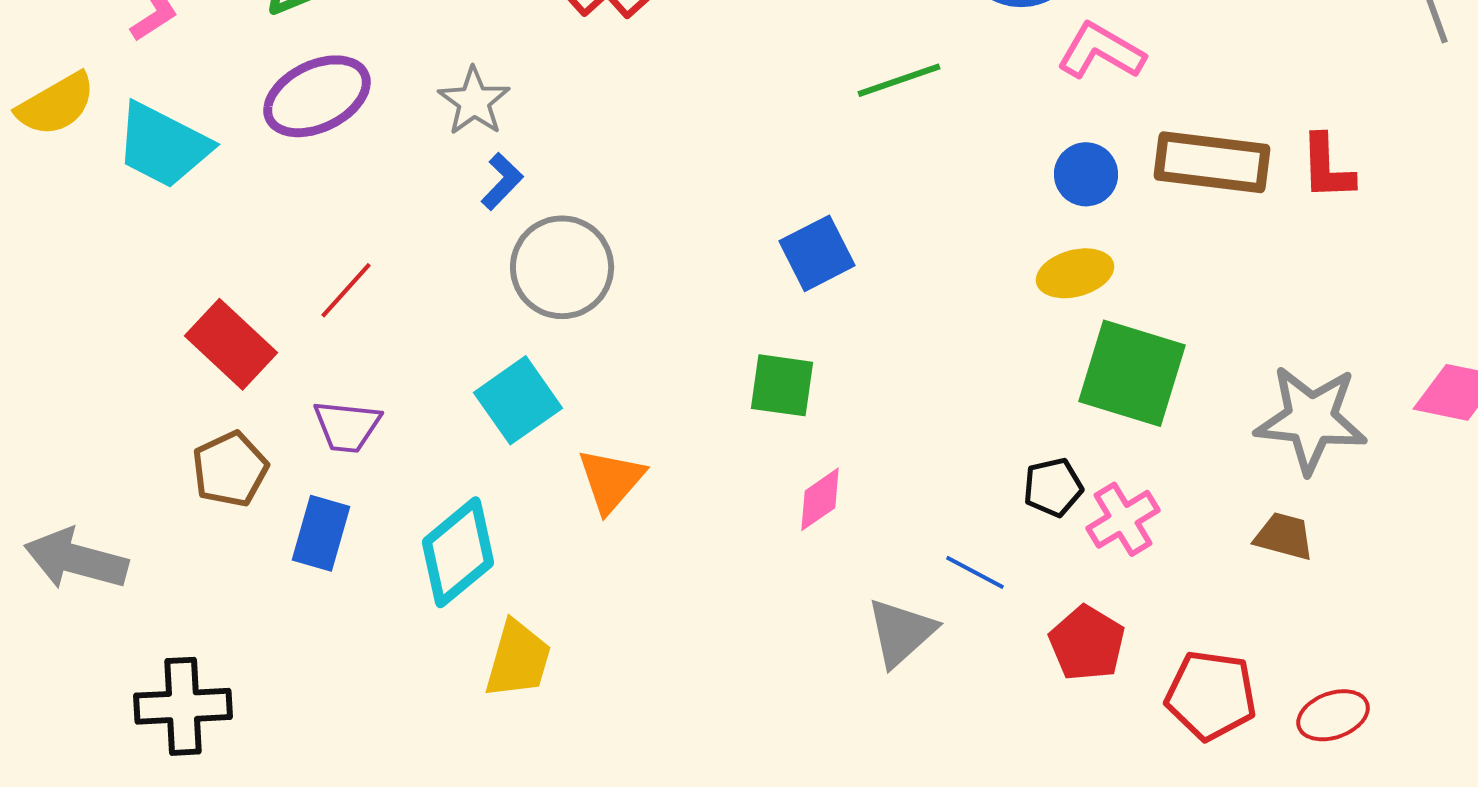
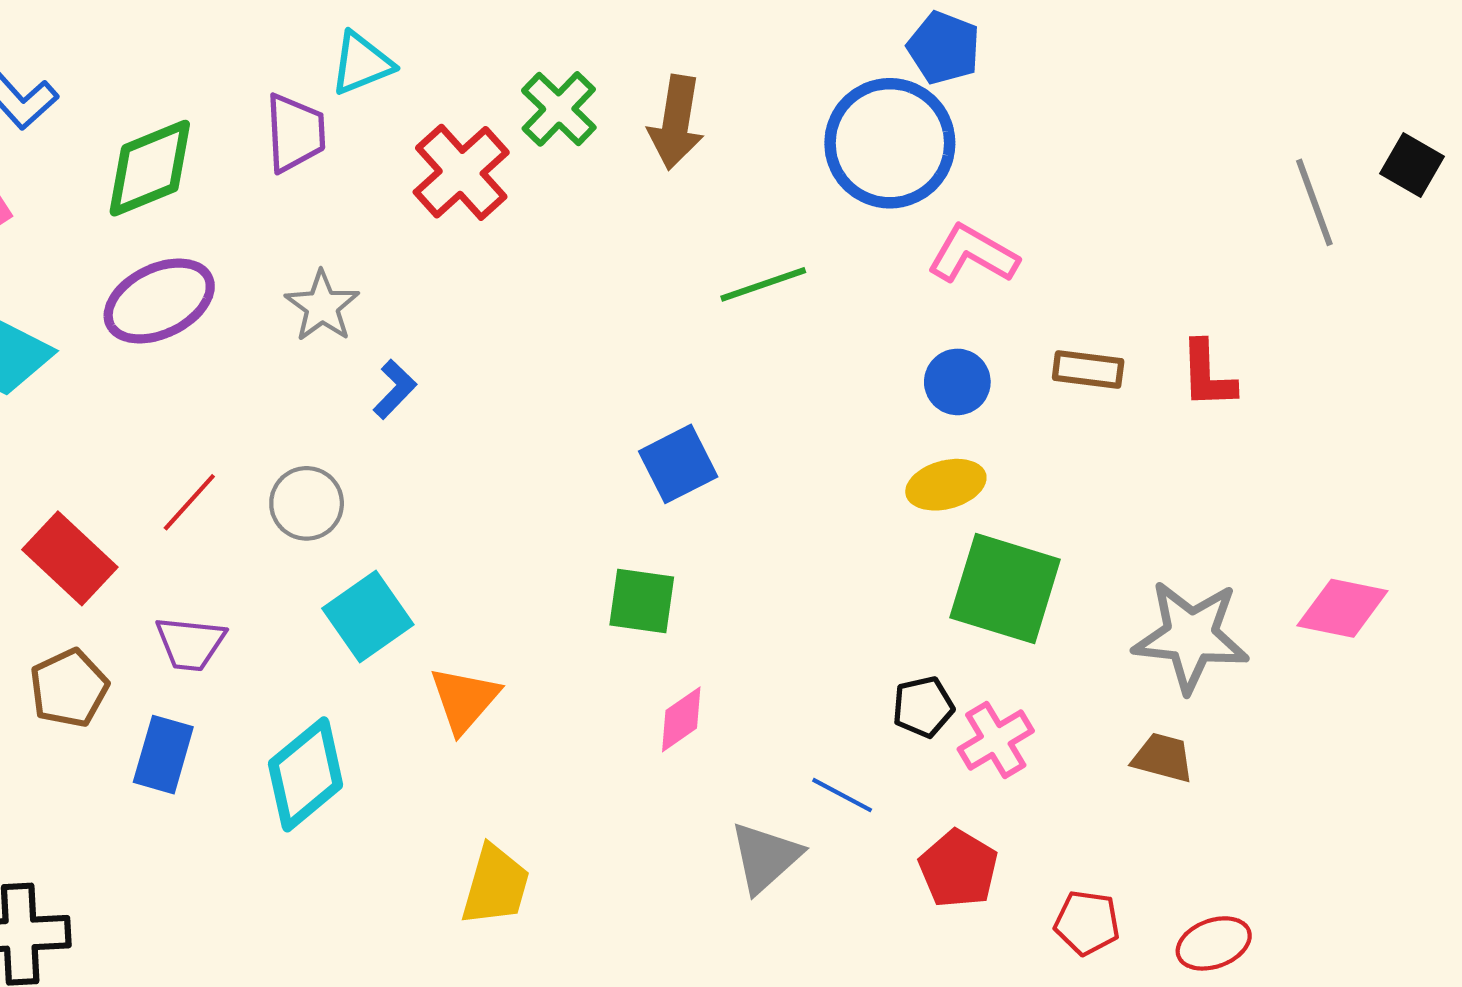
brown rectangle: (1212, 162) -> (1088, 369), size x0.6
blue L-shape: (502, 181) -> (395, 389), moved
gray circle: (562, 267) -> (307, 503), moved, size x0.7
yellow trapezoid: (518, 659) -> (495, 885), moved
red pentagon: (1211, 695) -> (1087, 923), size x0.7

